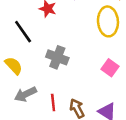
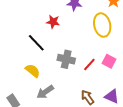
red line: (53, 102) -> (89, 65), moved, turned 56

